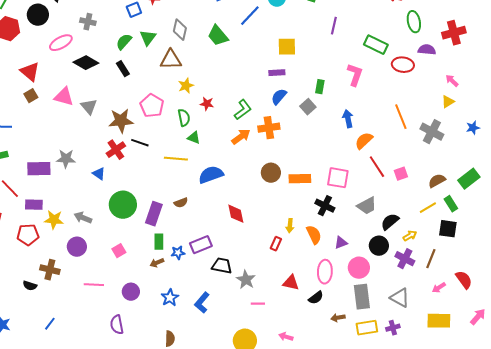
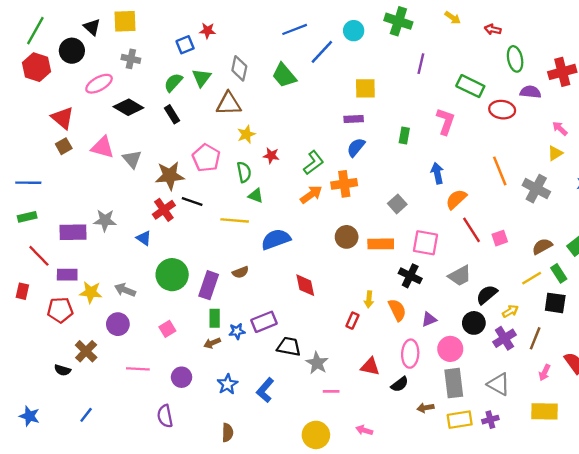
gray square: (308, 107) -> (397, 204), moved
purple cross: (405, 259) -> (504, 338), turned 30
brown cross: (50, 270) -> (86, 351), turned 30
pink arrow: (439, 288) -> (545, 372), turned -32

